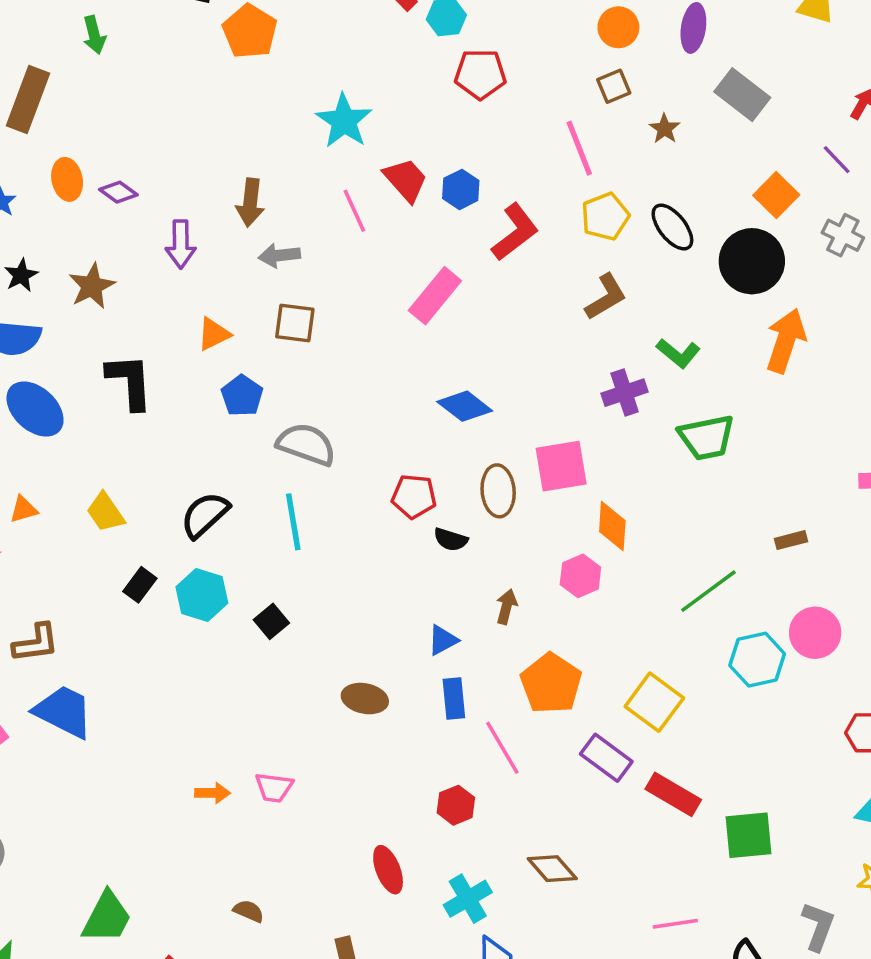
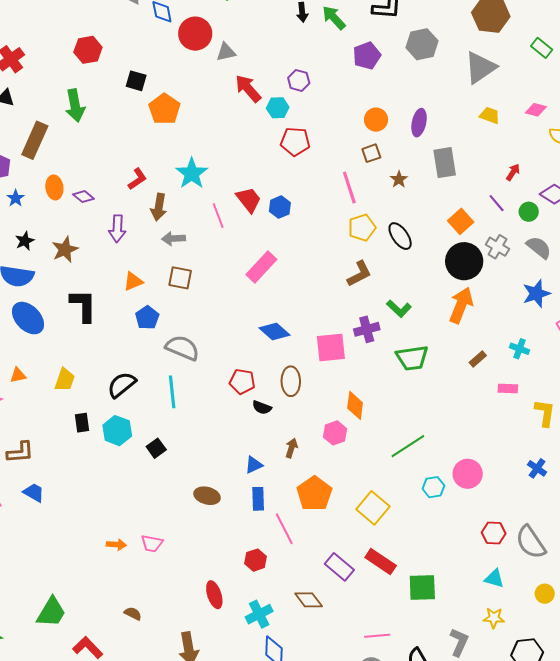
green arrow: (94, 35) -> (75, 106), size x1.5
gray rectangle: (742, 95) -> (445, 163), turned 40
cyan star: (344, 121) -> (192, 173), moved
red L-shape: (515, 232) -> (137, 179), moved, size x0.7
black circle: (752, 261) -> (464, 261), moved
pink square: (561, 466) -> (331, 347), moved
yellow trapezoid: (105, 512) -> (65, 380), turned -130
brown rectangle: (791, 540) -> (478, 359), moved, turned -30
black rectangle: (140, 585) -> (82, 423), turned -48
cyan hexagon: (757, 660) -> (433, 487), size x0.7
blue trapezoid: (64, 711) -> (34, 493), size x0.6
purple rectangle: (606, 758) -> (339, 567), moved

